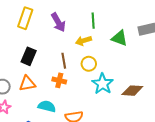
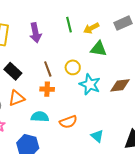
purple arrow: (58, 22) -> (35, 33), turned 30
green triangle: (119, 38) -> (99, 49), moved
yellow arrow: (83, 41) -> (91, 28), moved
black rectangle: (29, 56) -> (13, 71), turned -60

